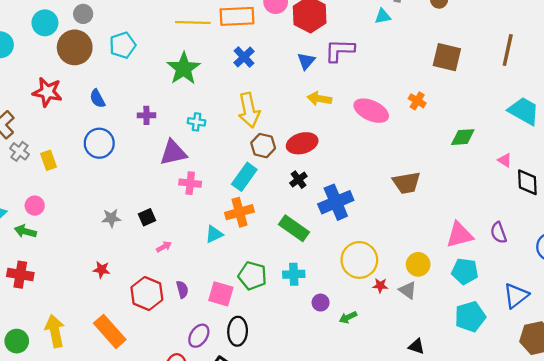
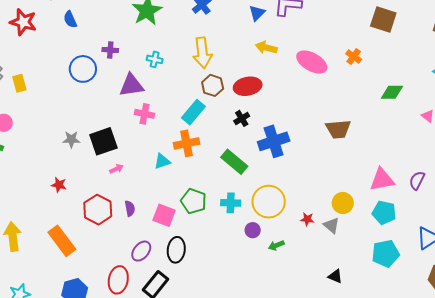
blue semicircle: (97, 99) -> (70, 19), moved
blue circle: (99, 143) -> (83, 69), moved
black square: (147, 217) -> (103, 141), size x1.8
purple semicircle: (499, 233) -> (417, 180), turned 42
yellow circle: (359, 260) -> (269, 202), moved

